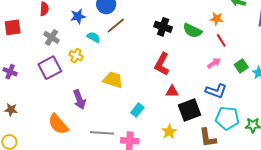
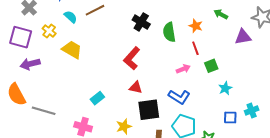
green semicircle: (192, 31) -> (169, 32), turned 42
green square: (241, 66) -> (211, 66), moved
purple square: (50, 68) -> (21, 37), turned 30
yellow trapezoid: (113, 80) -> (72, 50), moved
purple arrow: (79, 99) -> (30, 64), moved, turned 84
gray line: (102, 133) -> (44, 111), moved

